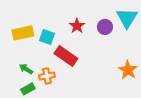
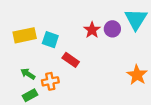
red star: (77, 26) -> (92, 30), moved
red rectangle: (66, 56) -> (71, 60), size x0.7

